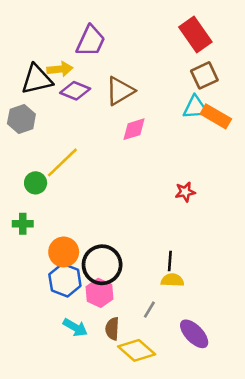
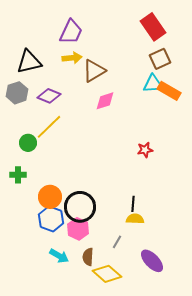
yellow arrow: (60, 69) -> (72, 58), moved
purple diamond: (75, 91) -> (49, 96), moved

